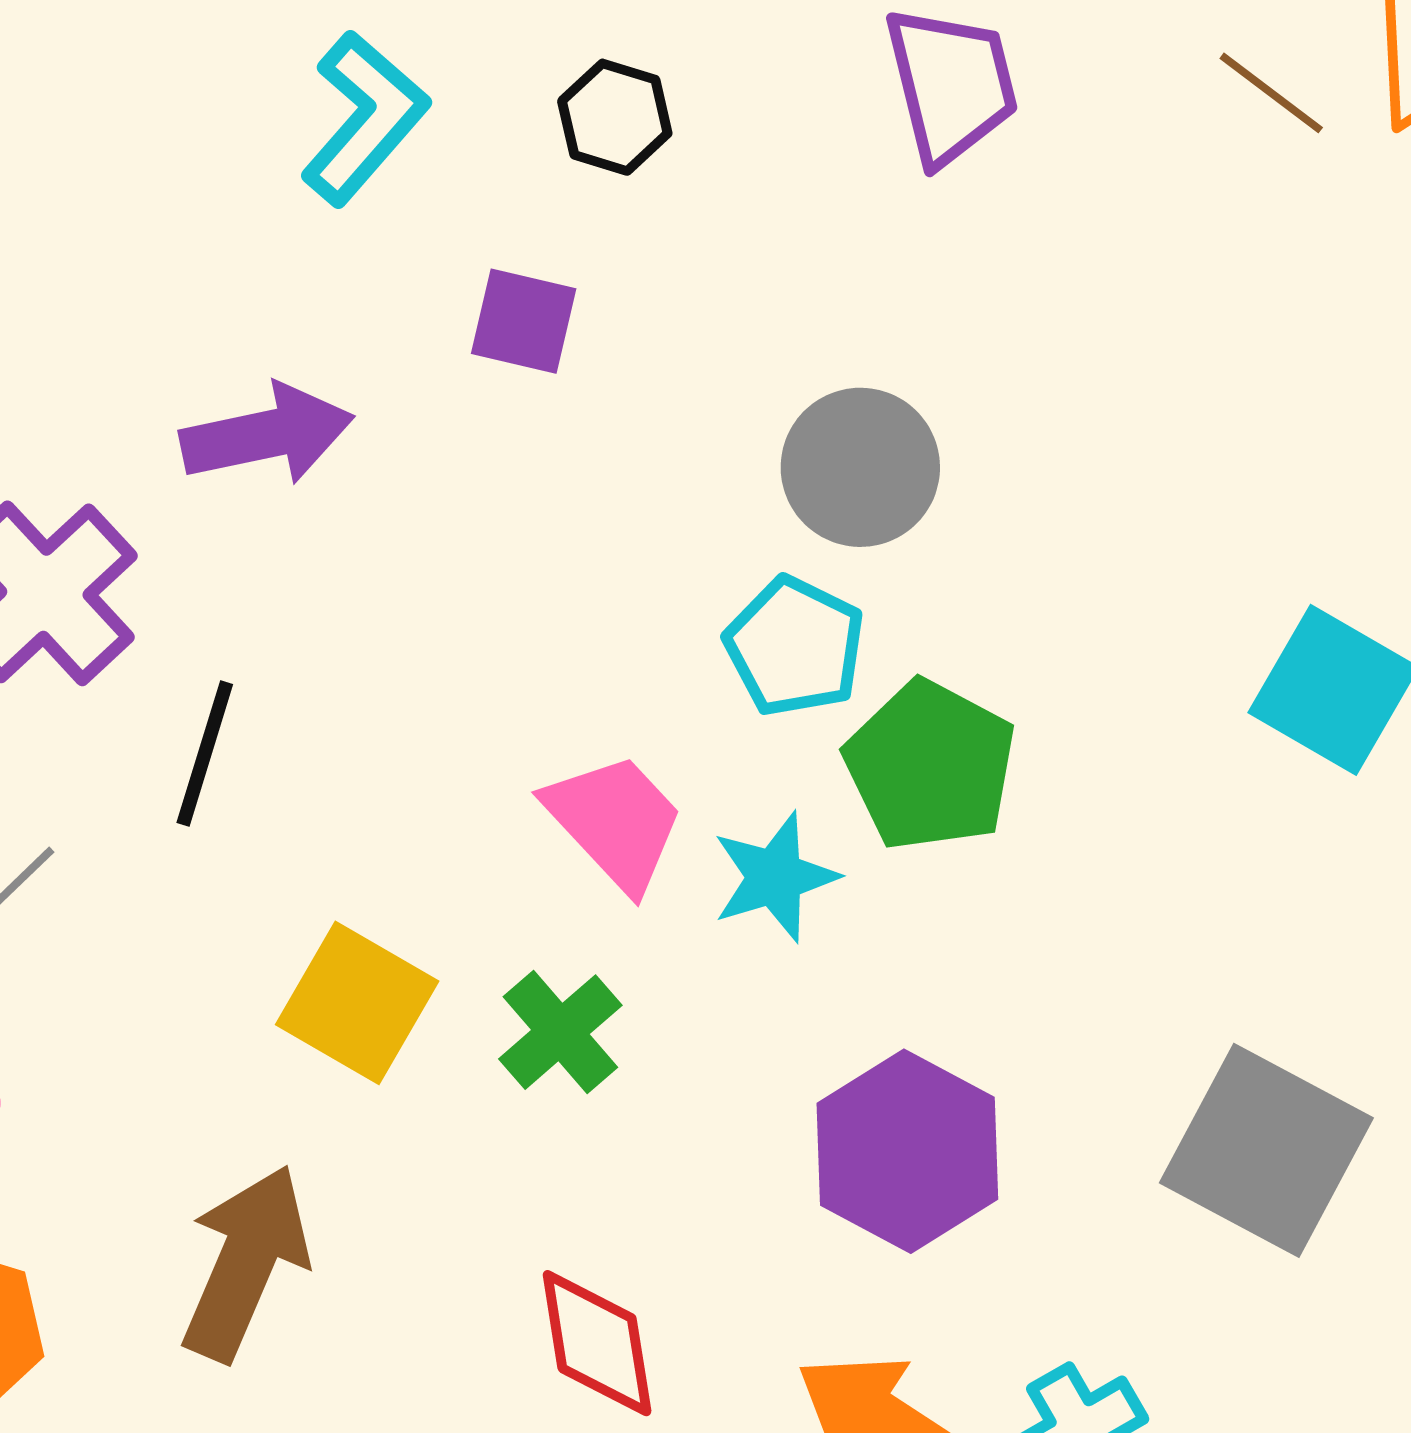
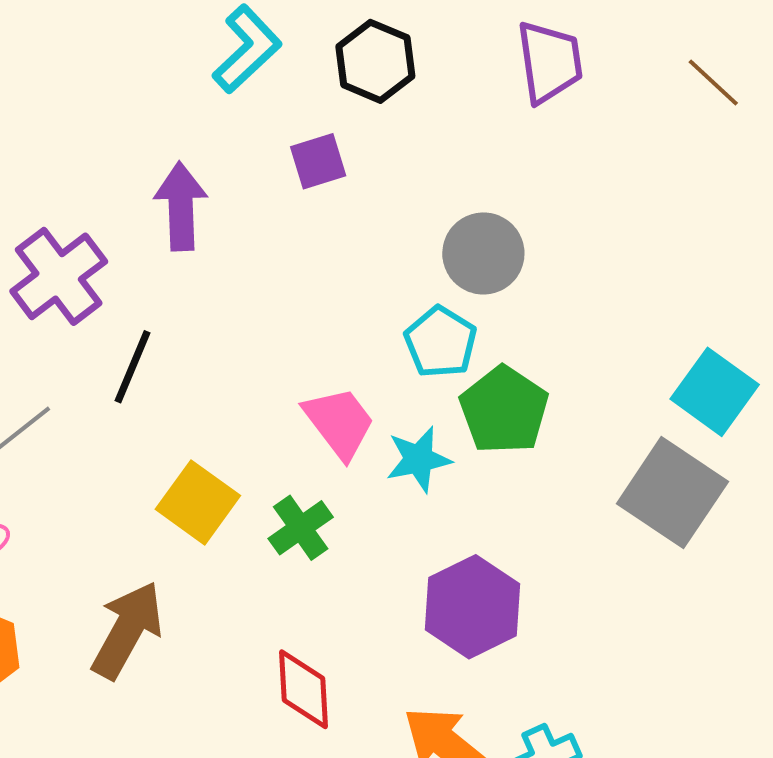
black hexagon: (615, 117) -> (375, 61), size x1.4
purple square: (524, 321) -> (318, 161), turned -36
purple arrow: (267, 435) -> (181, 206), turned -86
gray square: (1266, 1150) -> (672, 493), moved

